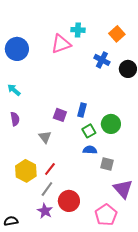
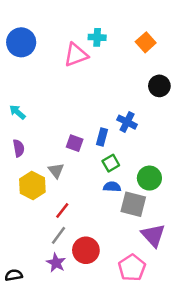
blue circle: (17, 49) -> (21, 42), moved
blue cross: (102, 60) -> (127, 122), moved
green circle: (111, 124) -> (149, 178), moved
gray square: (107, 164) -> (133, 204), size x1.5
yellow hexagon: (26, 171) -> (32, 186), moved

